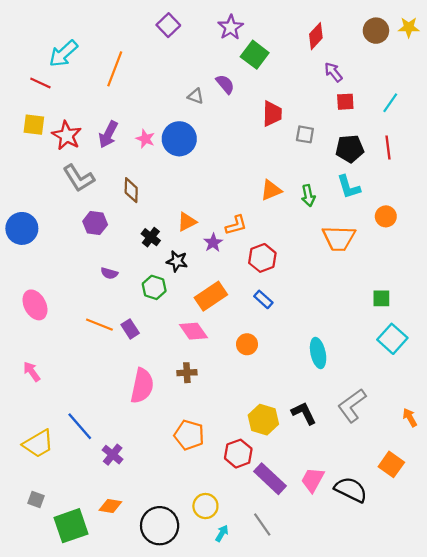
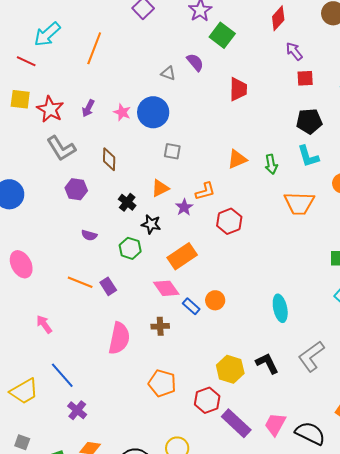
purple arrow: (108, 134) -> (88, 108), size x0.7
gray square: (305, 134) -> (172, 151), moved
blue rectangle: (263, 299) -> (191, 306), moved
pink arrow: (32, 372) -> (44, 324), moved
purple cross: (113, 455) -> (77, 410), moved

